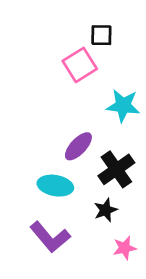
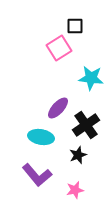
pink star: (125, 248) -> (75, 190), moved

